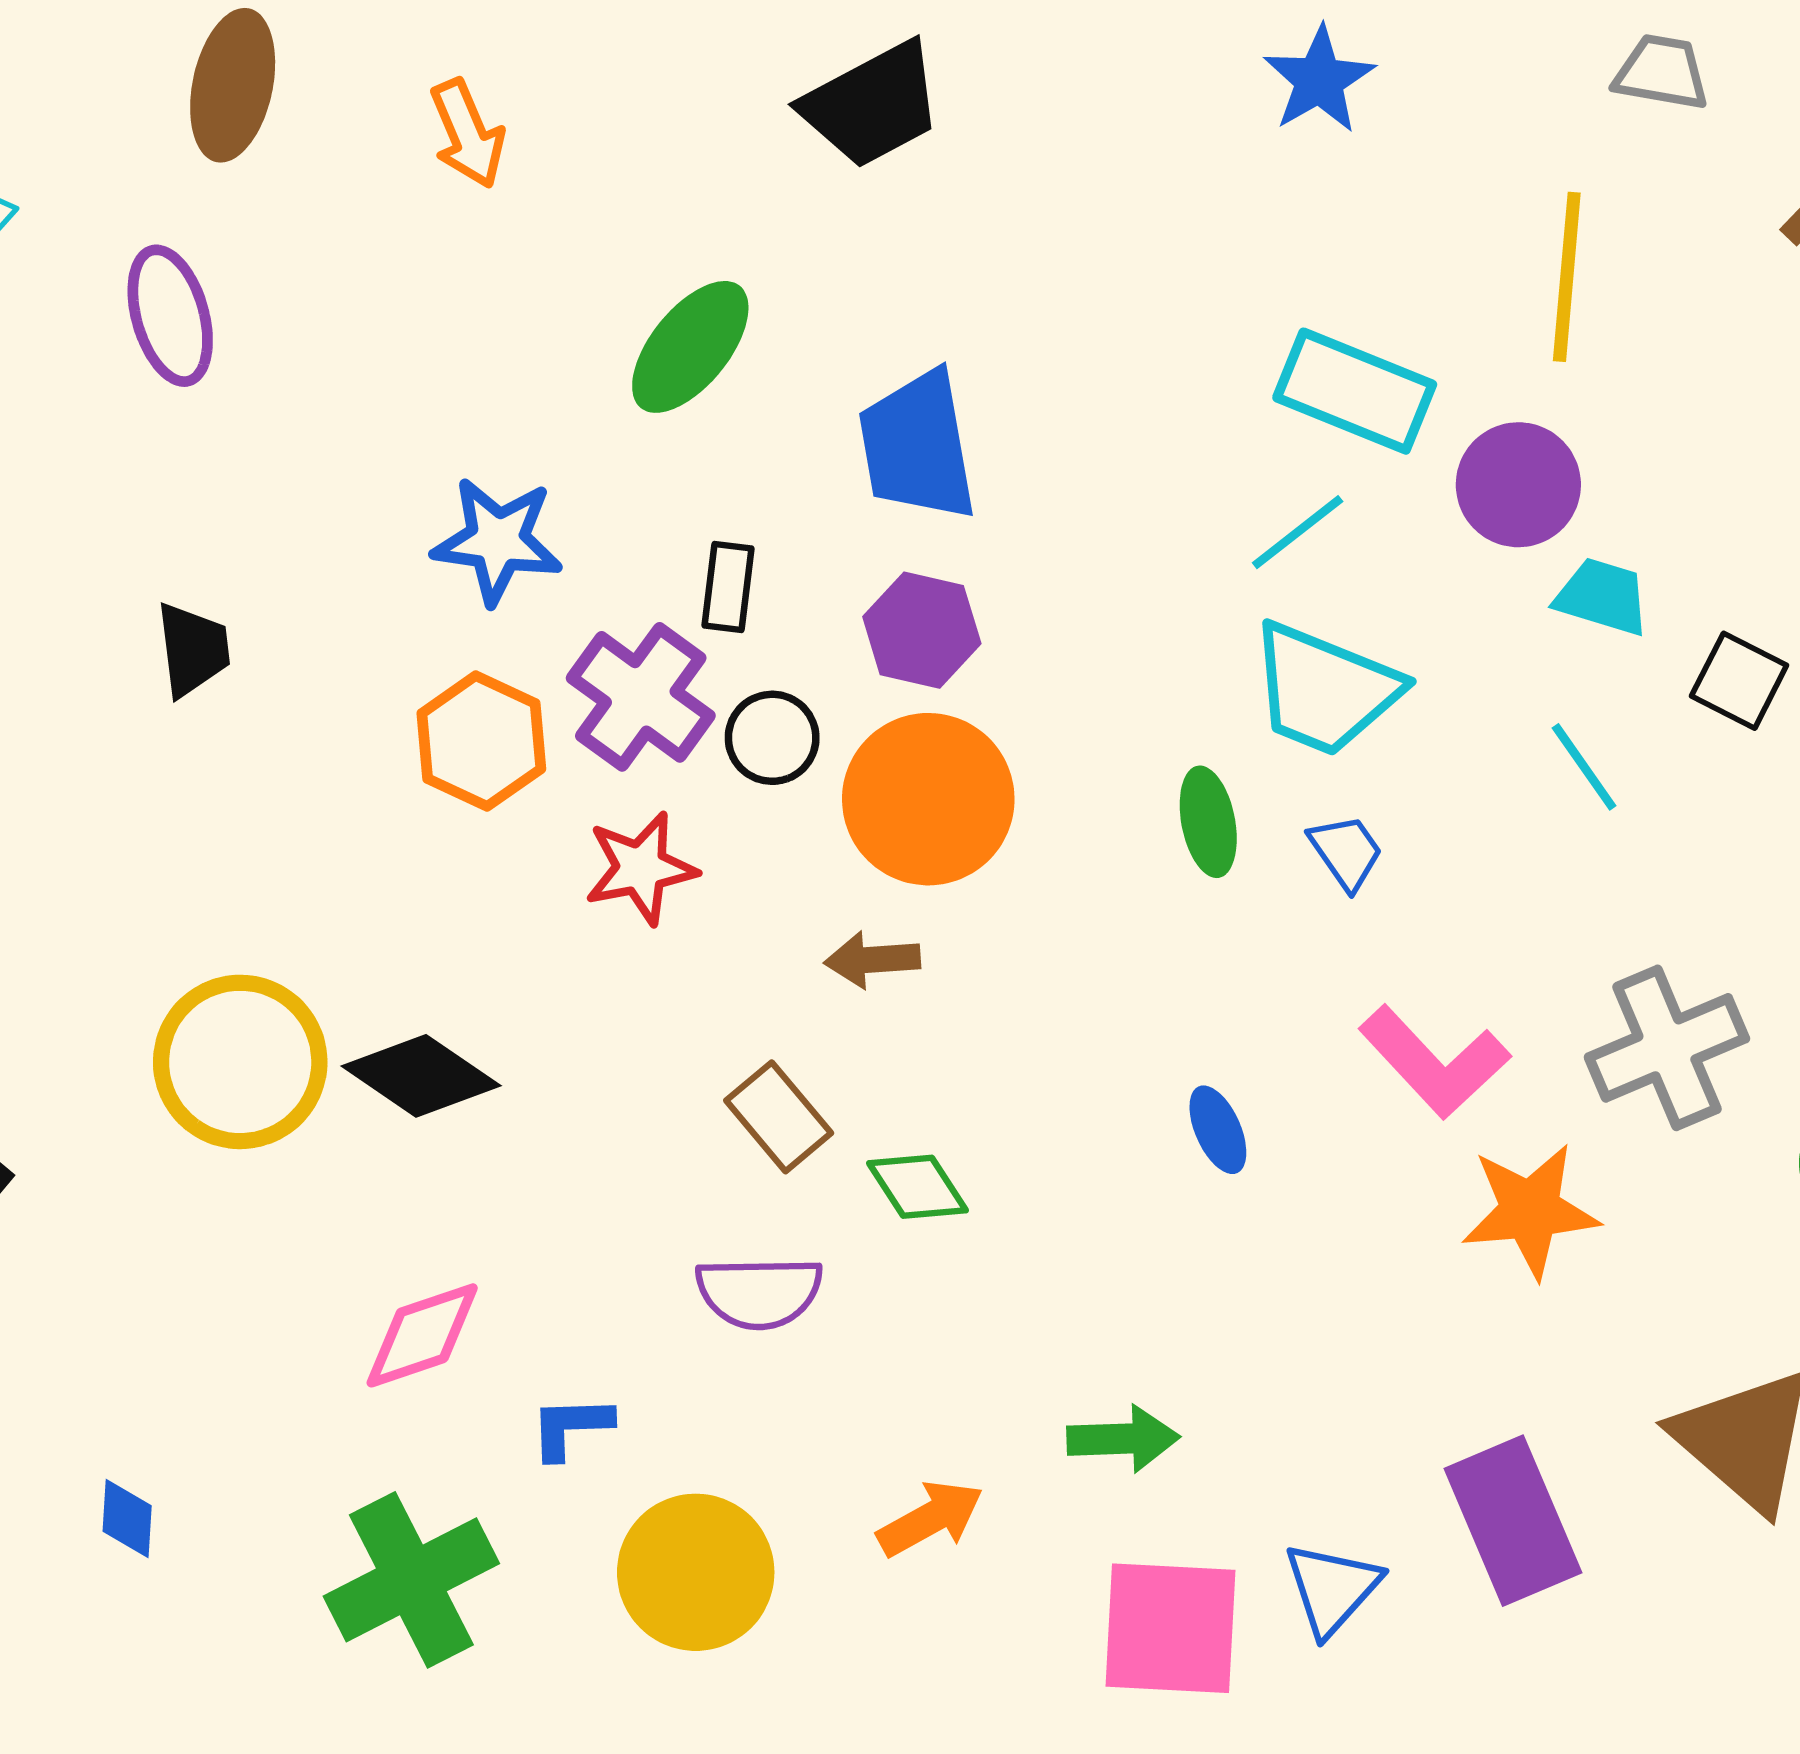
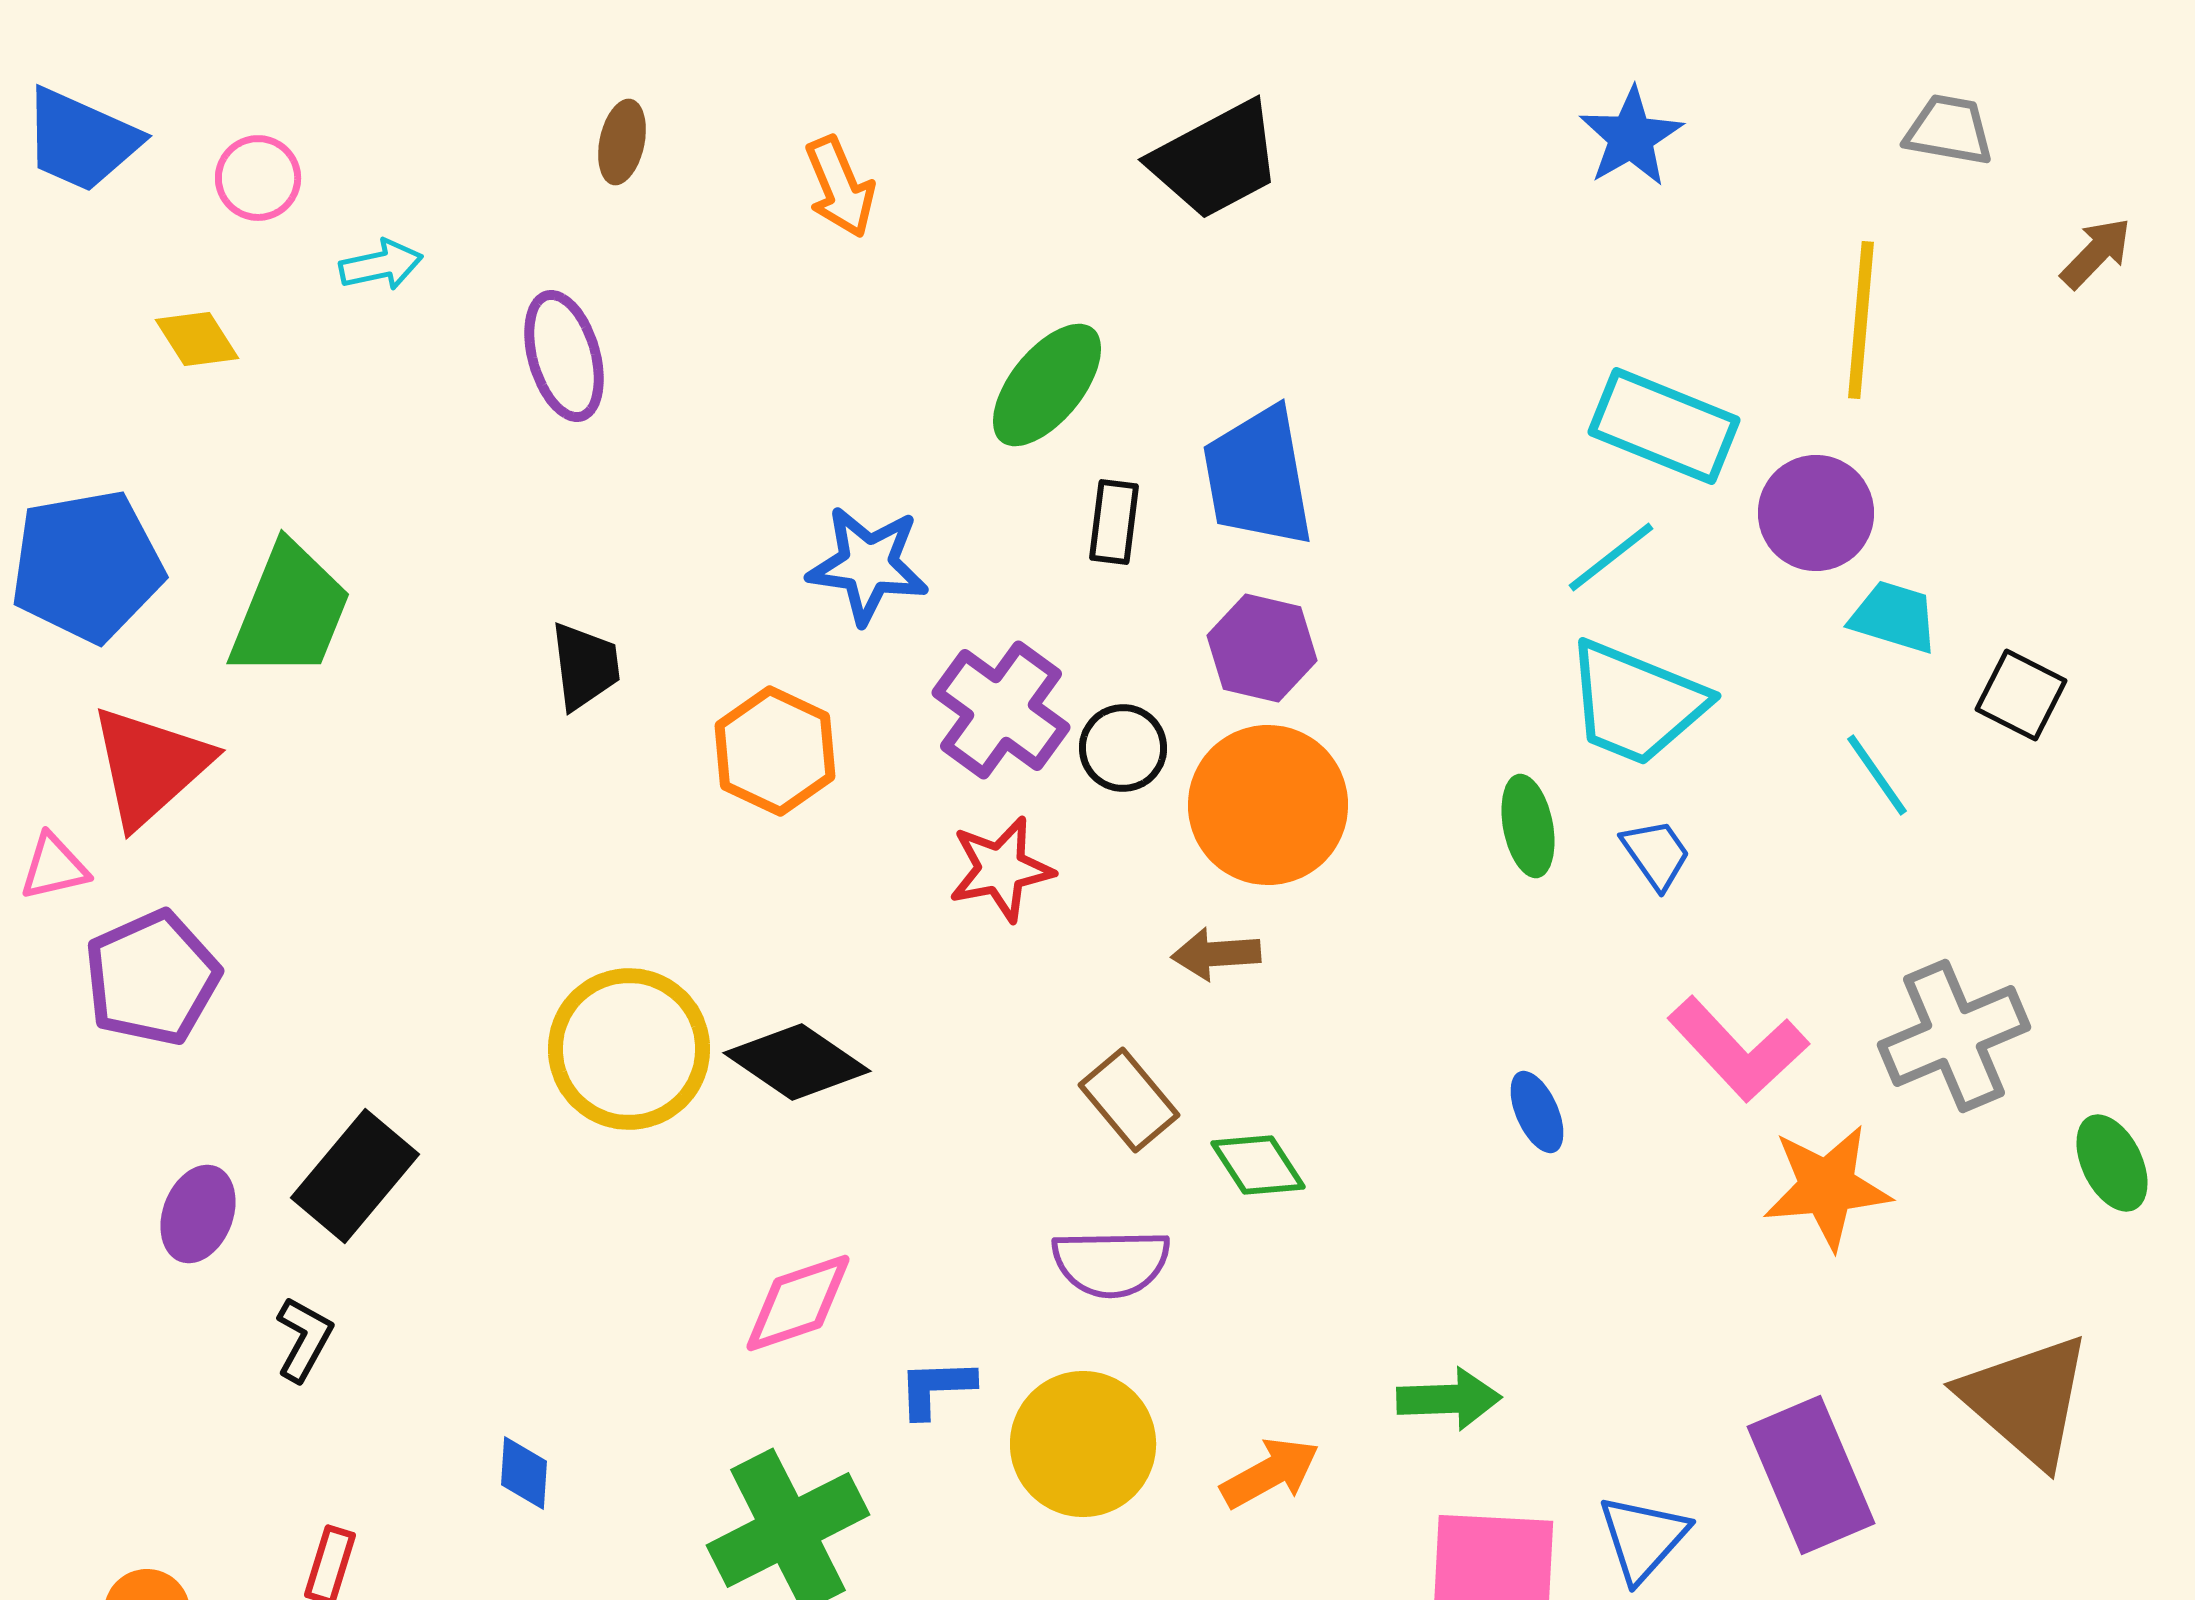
brown ellipse: (233, 85) -> (622, 142), size x0.6
black rectangle: (728, 587) -> (1114, 522), moved
orange hexagon: (481, 741) -> (775, 751), moved
yellow circle: (696, 1572) -> (1083, 1444), moved

